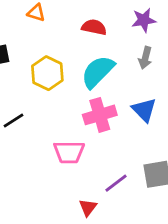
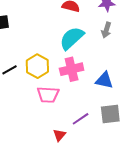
yellow hexagon: (47, 73) -> (37, 66), moved
blue triangle: (144, 110) -> (104, 80), moved, turned -36

